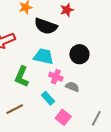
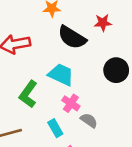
black circle: (79, 54) -> (116, 70), moved

